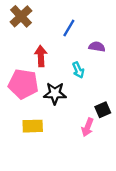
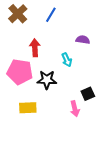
blue line: (69, 28) -> (51, 15), moved
pink arrow: (88, 127) -> (75, 109), turned -35

